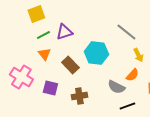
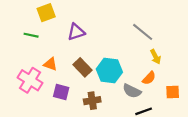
green line: (43, 35) -> (31, 35), moved, turned 40
cyan hexagon: (96, 53) -> (109, 71), moved
orange triangle: (44, 54) -> (50, 64), moved, turned -32

